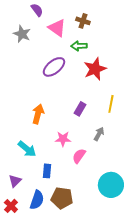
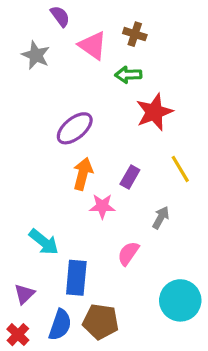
purple ellipse: (54, 67) -> (75, 128), moved
yellow line: (111, 104) -> (180, 169), turned -42
orange arrow: (38, 114) -> (83, 174), moved
pink star: (63, 139) -> (102, 206), moved
blue rectangle: (47, 171) -> (76, 278), size x1.5

